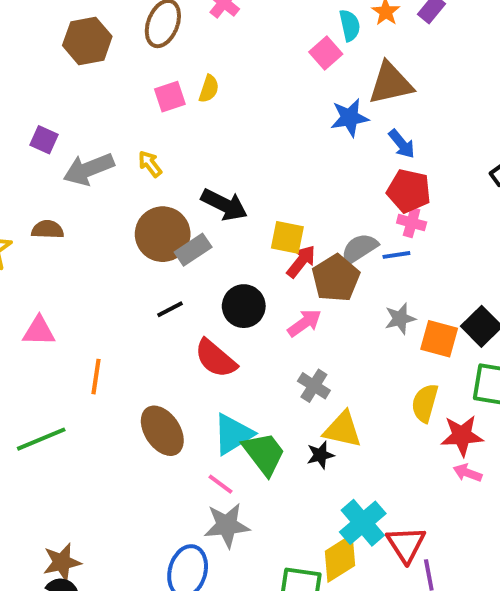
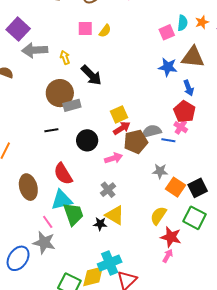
purple square: (44, 140) -> (18, 29), size x1.6
black arrow: (224, 205) -> (91, 75), moved
yellow square: (287, 237) -> (119, 114), turned 36
red semicircle: (216, 359) -> (63, 174), moved
pink arrow: (467, 473) -> (168, 256), turned 80

